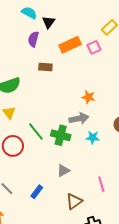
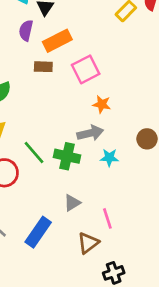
orange rectangle: (70, 45) -> (57, 41), moved
pink square: (94, 47) -> (86, 69), moved, size x1.5
pink line: (101, 184) -> (107, 218), moved
blue rectangle: (37, 192) -> (38, 232), size x1.6

